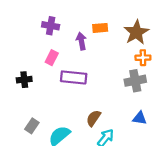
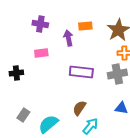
pink rectangle: (52, 58) -> (41, 53), turned 56
purple rectangle: (74, 77) -> (81, 72), moved

